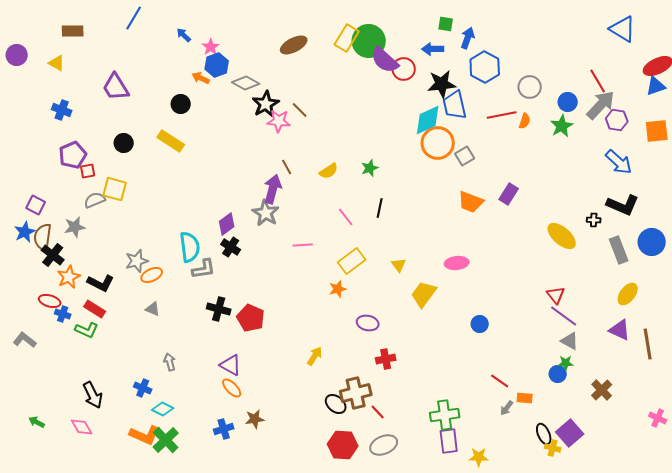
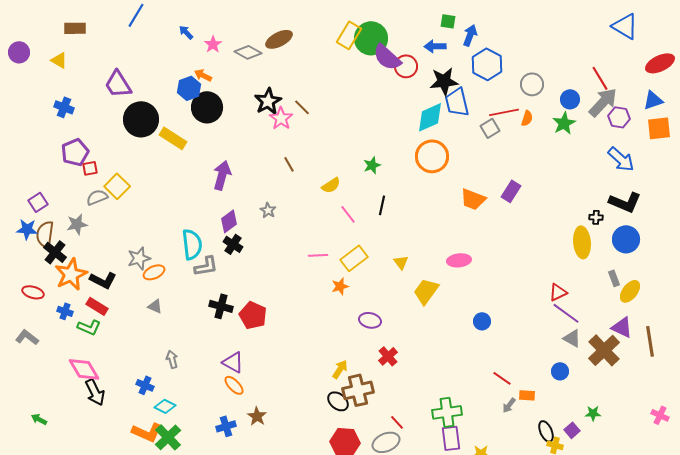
brown ellipse: (294, 45) -> (279, 39), moved
blue hexagon: (217, 65) -> (189, 88), moved
gray diamond: (246, 83) -> (248, 52), moved
blue triangle: (656, 86) -> (653, 100), moved
black circle: (181, 104) -> (207, 107), moved, size x1.6
pink star: (279, 121) -> (281, 118), turned 30
black circle: (124, 143) -> (141, 119), moved, size x1.8
orange circle: (438, 143) -> (432, 156), moved
gray square: (465, 156) -> (490, 128), moved
yellow semicircle: (329, 171) -> (331, 185), moved
yellow square: (115, 189) -> (117, 186), turned 30
purple arrow: (273, 189) -> (222, 175), moved
purple square: (36, 205) -> (38, 202), turned 30
gray star: (266, 213) -> (268, 210), size x0.6
blue star: (25, 232) -> (27, 229), turned 30
yellow ellipse: (562, 236) -> (582, 242), moved, turned 44
blue circle: (652, 242) -> (626, 239), moved
pink line: (303, 245) -> (318, 255), moved
gray rectangle: (619, 250) -> (614, 278), moved, size x0.6
orange star: (69, 277) -> (71, 274), size x1.4
red triangle: (556, 295) -> (558, 292), turned 42
red ellipse: (50, 301) -> (33, 292), moved
yellow arrow: (315, 356) -> (340, 369), moved
red cross: (386, 359) -> (388, 356), turned -30
green star: (566, 363) -> (593, 413), moved
brown cross: (602, 390) -> (604, 350), moved, size x1.5
red line: (378, 412) -> (397, 422), moved
brown star: (255, 419) -> (257, 416), turned -30
pink diamond: (82, 427) -> (84, 369), moved, size x1.4
purple square: (570, 433) -> (572, 430), size x0.6

